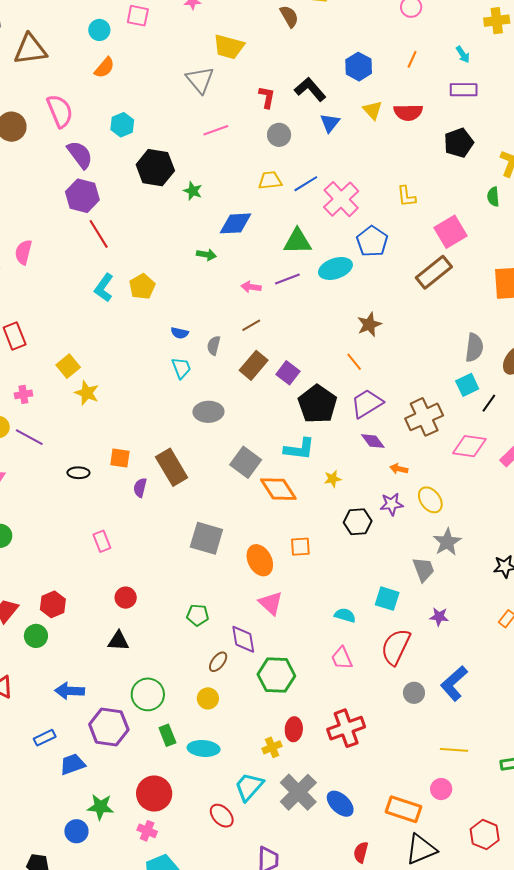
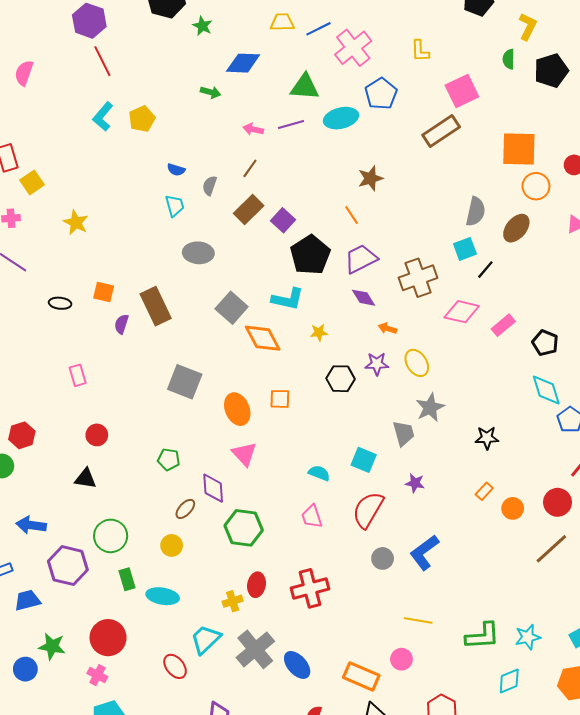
brown line: (251, 325) -> (250, 168), turned -30
yellow square: (68, 366) -> (32, 182), moved

